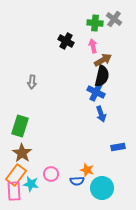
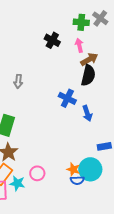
blue cross: (96, 92) -> (67, 98), moved
blue semicircle: (77, 181) -> (77, 180), moved
cyan circle: (102, 188) -> (90, 169), moved

